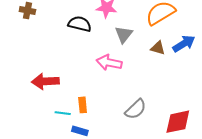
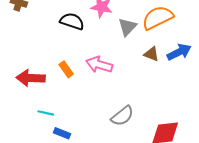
gray triangle: (124, 34) -> (127, 27), moved
orange rectangle: (83, 105) -> (66, 69), moved, turned -35

